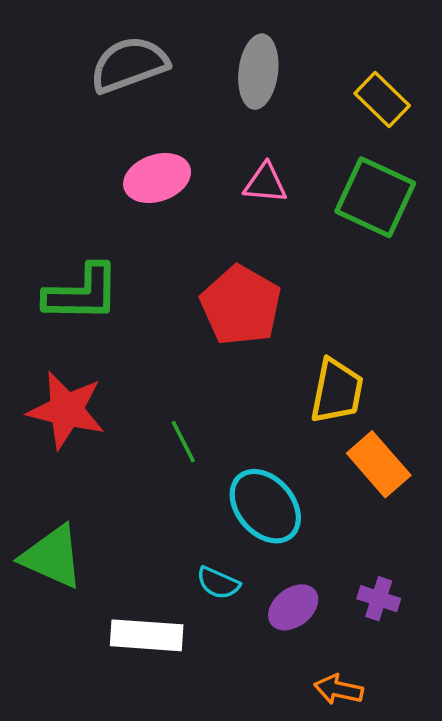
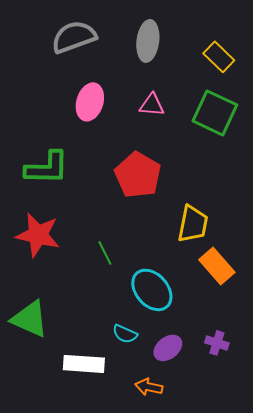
pink ellipse: (157, 178) -> (90, 102), turned -54
orange arrow: (339, 689) -> (149, 387), moved

